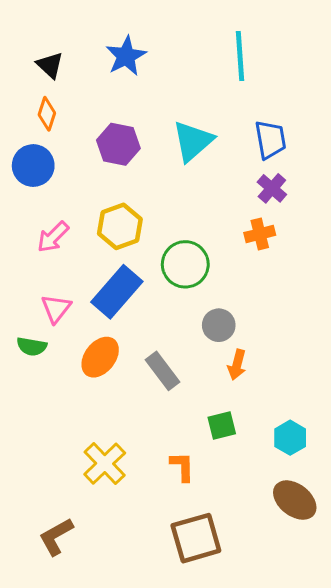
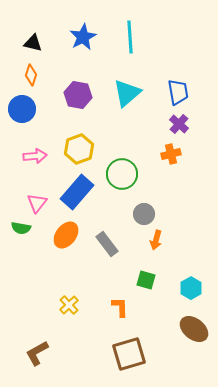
cyan line: (240, 56) -> (130, 37), moved
black triangle: (50, 65) -> (33, 43), turned -30
pink arrow: (53, 237) -> (35, 156), turned -140
green square: (222, 426) -> (146, 280), turned 30
yellow cross: (105, 464) -> (69, 305), size x0.7

